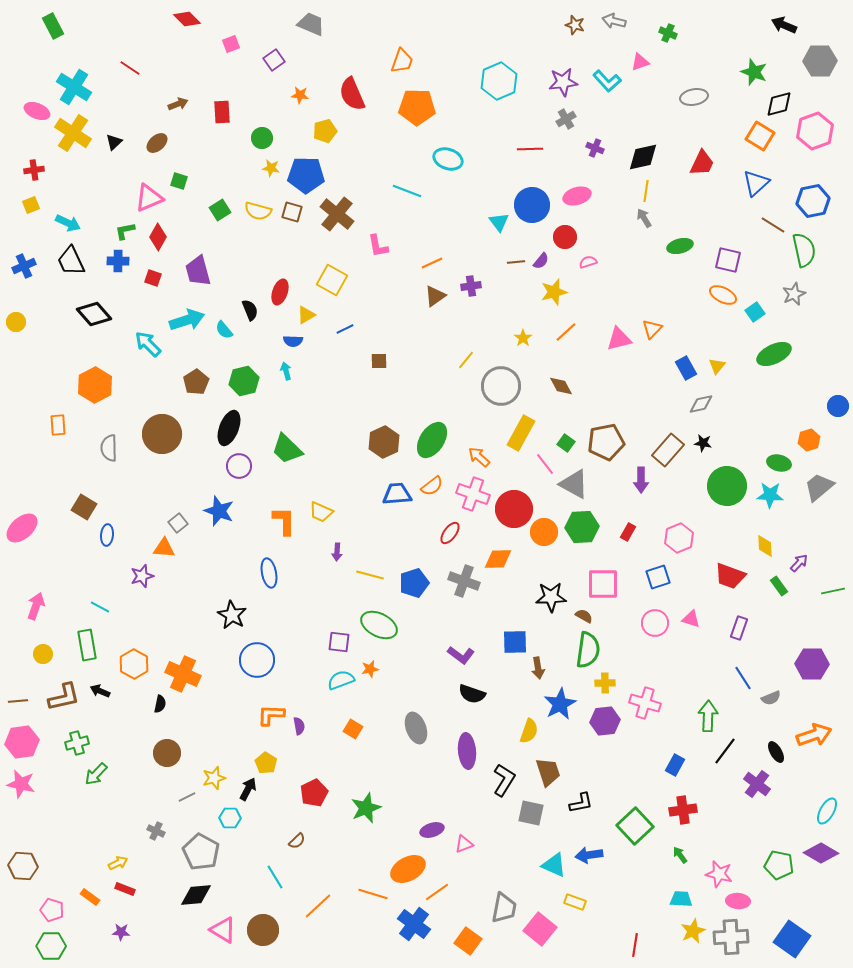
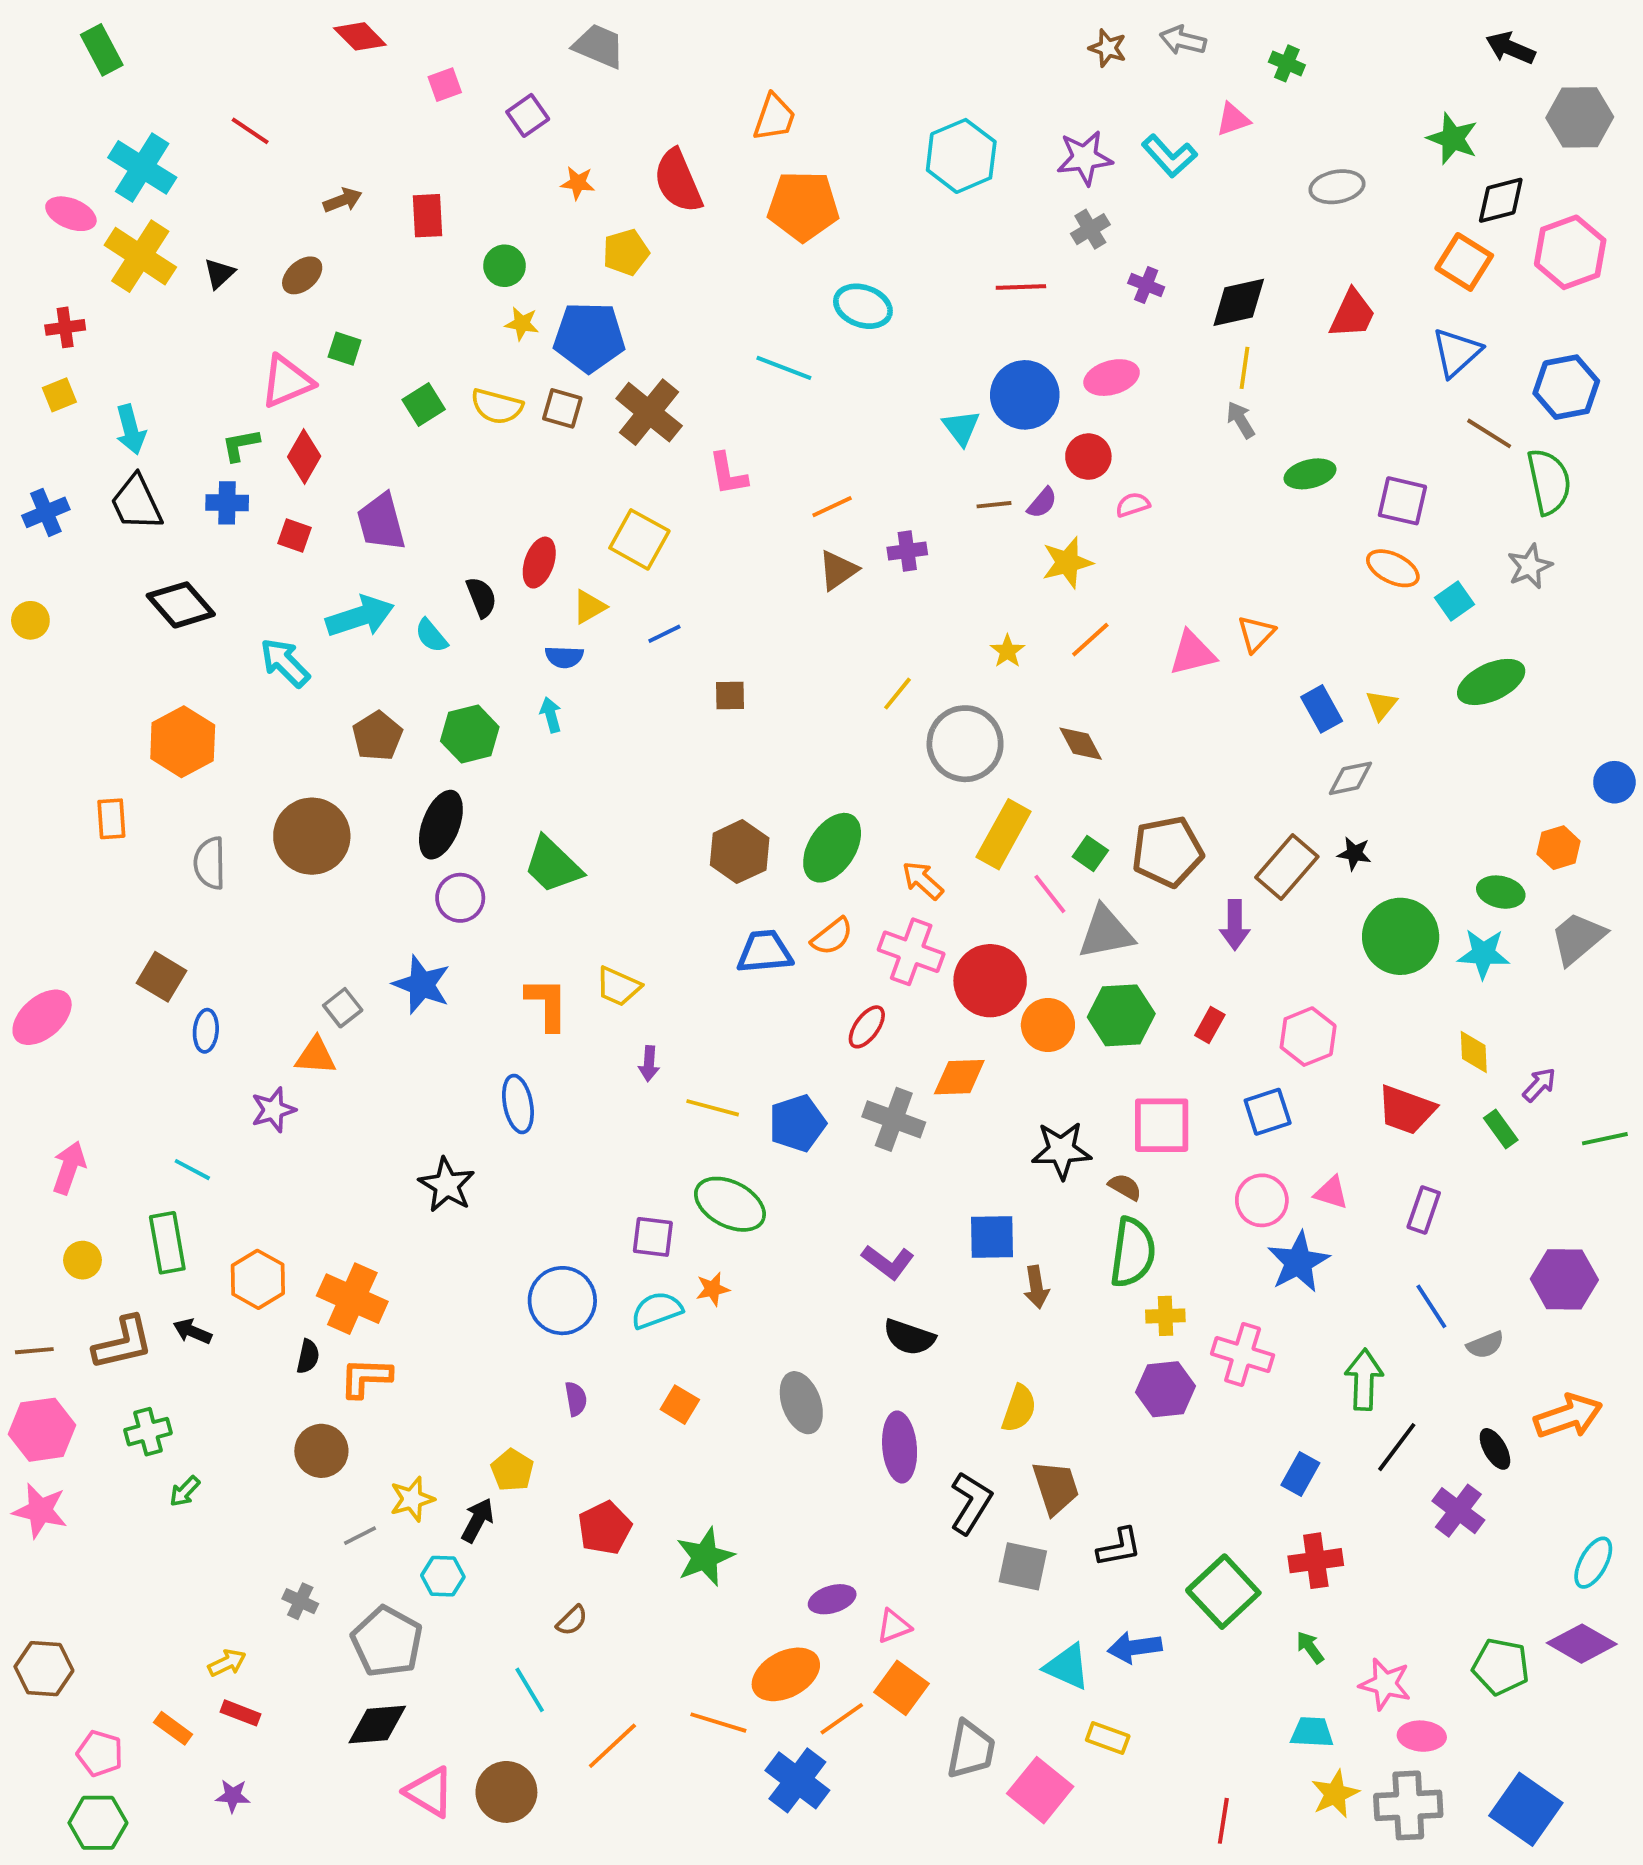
cyan arrow: (68, 223) -> (131, 430), turned 50
gray triangle: (574, 484) -> (1106, 932), turned -40
blue circle: (257, 660) -> (562, 1301), moved
blue star: (560, 704) -> (1298, 1262), moved
orange L-shape: (271, 715) -> (366, 1378), moved
green arrow: (96, 774) -> (185, 1491), size x0.7
orange square: (468, 941) -> (901, 1688), moved

